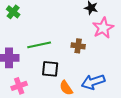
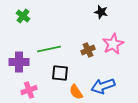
pink star: (103, 28) -> (113, 44), moved
brown cross: (78, 46) -> (88, 50), turned -32

